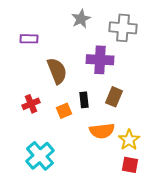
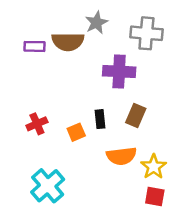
brown semicircle: (57, 71) -> (68, 42), moved, turned 112

